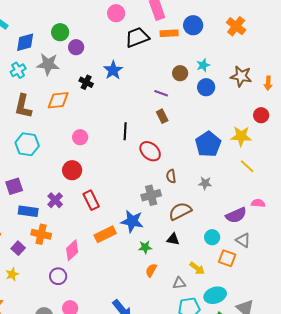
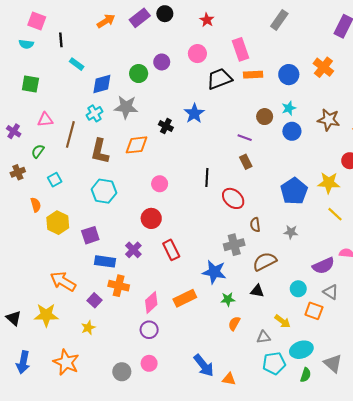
blue circle: (193, 25) -> (289, 75), moved
purple circle: (76, 47) -> (162, 62), moved
orange rectangle: (105, 234) -> (185, 298), moved
purple circle: (58, 276) -> (149, 330), moved

